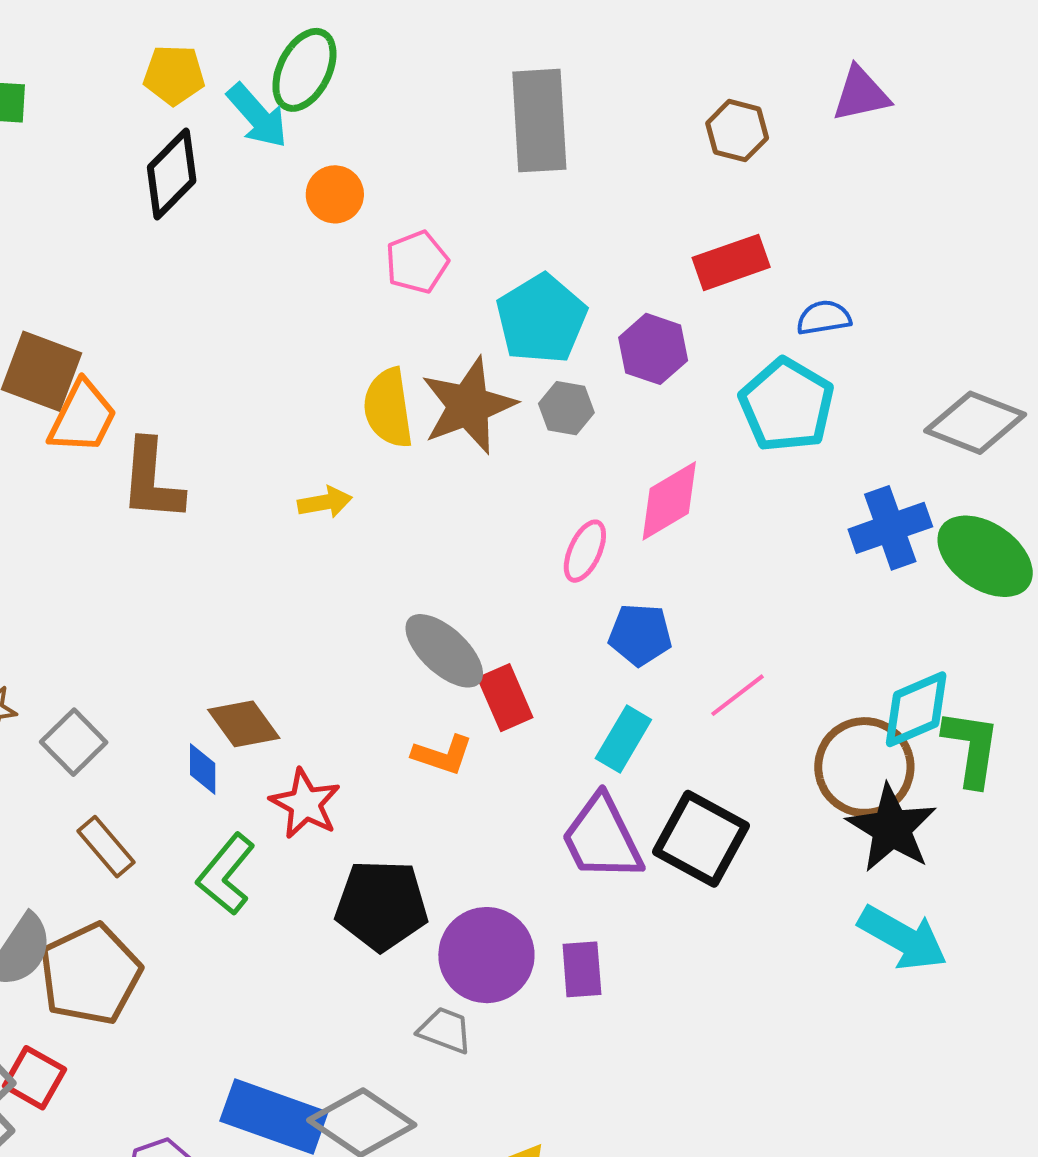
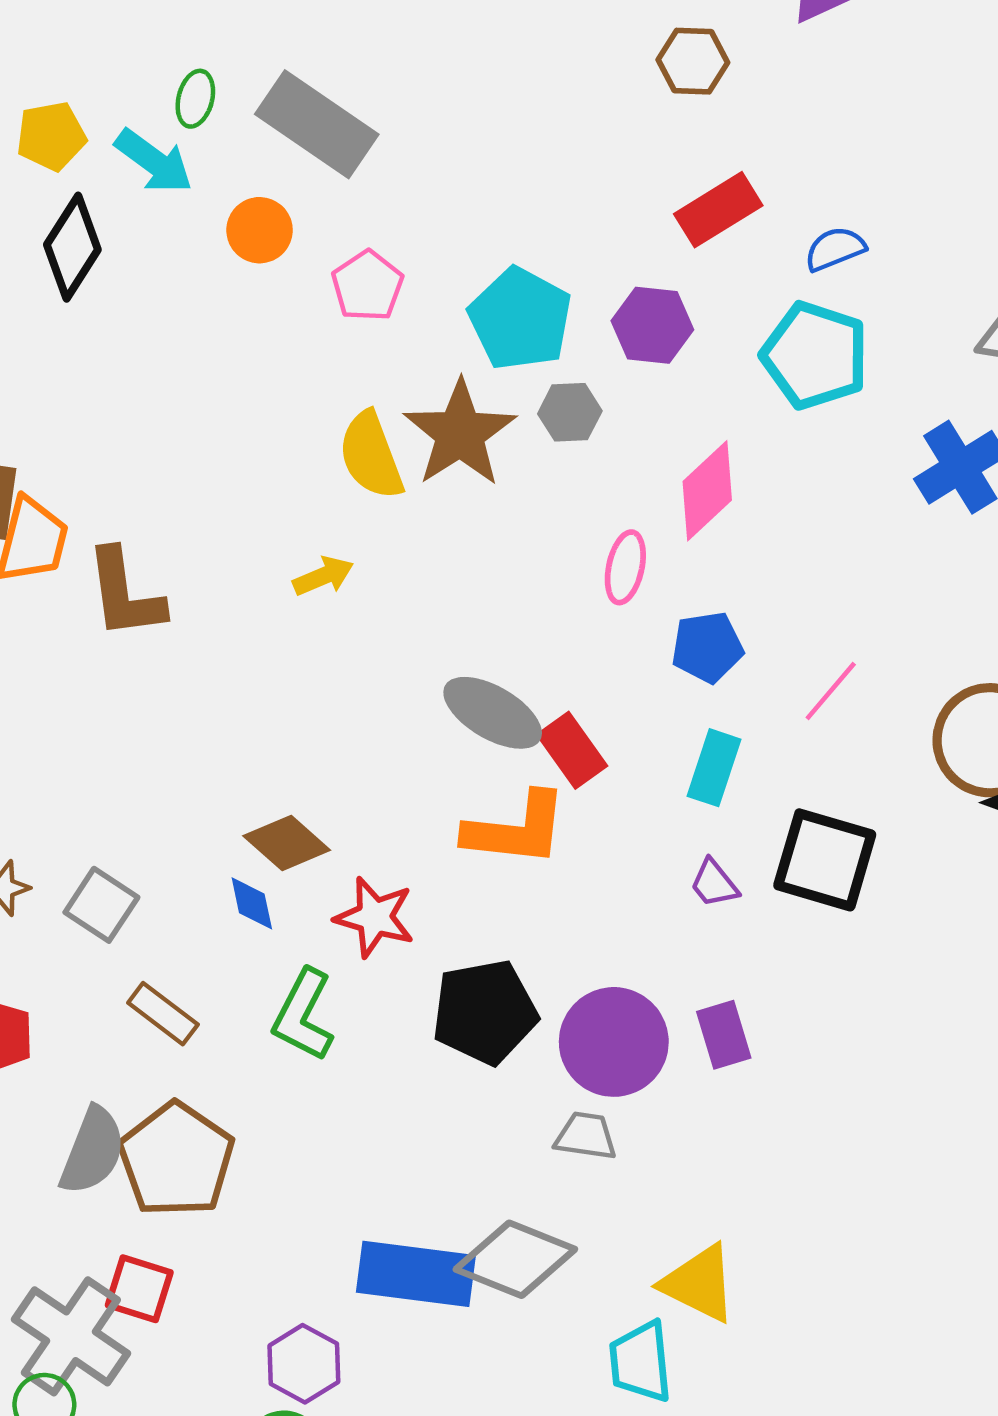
green ellipse: (304, 70) -> (195, 99), size x0.6
gray rectangle: (539, 121) -> (317, 124), moved, turned -40
orange L-shape: (443, 755) -> (516, 829), size x1.6
purple trapezoid: (602, 838) -> (714, 883), size x0.5

